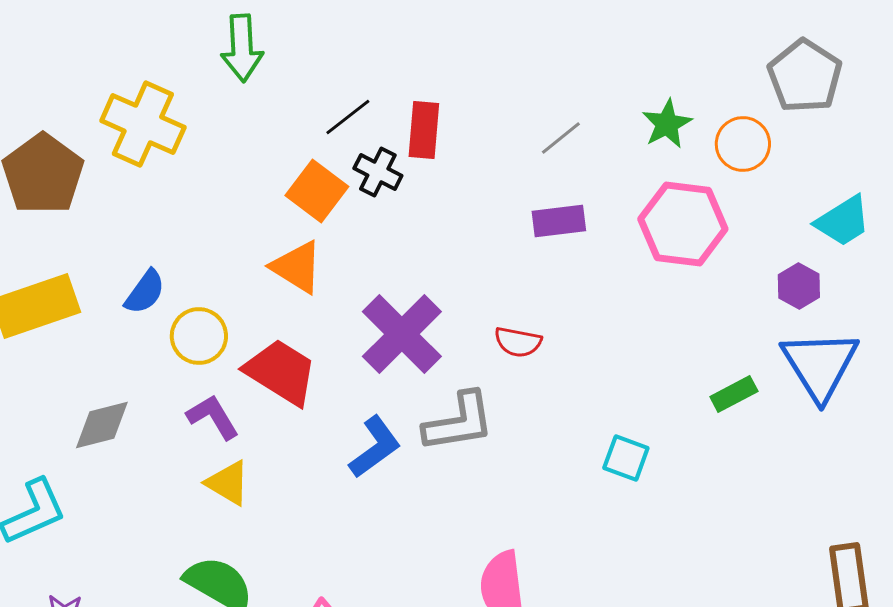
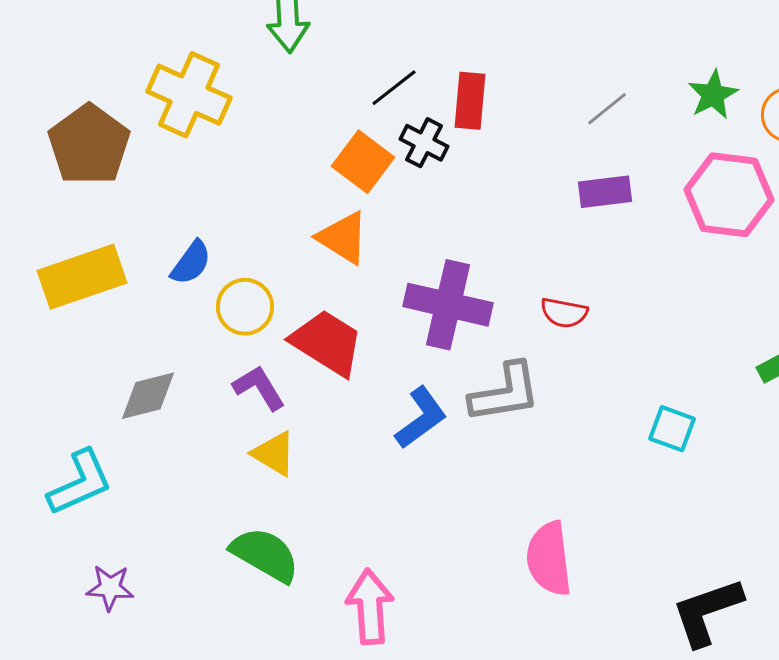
purple cross: (402, 334) -> (448, 305), turned -32

